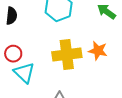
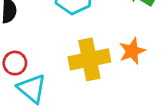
orange star: (98, 51) -> (132, 51), turned -30

